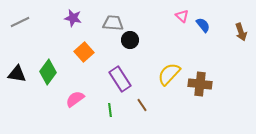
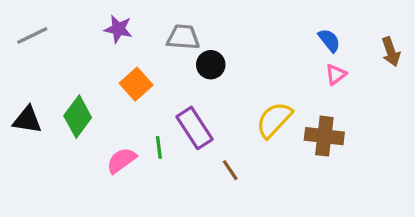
pink triangle: (182, 16) -> (336, 74), moved, turned 40
green line: (110, 110) -> (159, 147), moved

